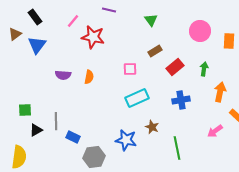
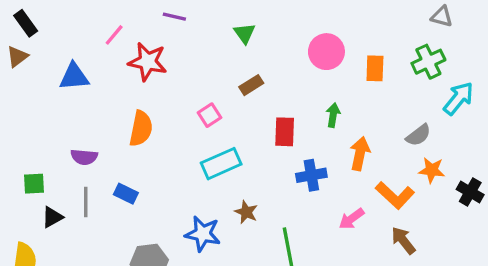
black rectangle: (35, 17) -> (26, 23), moved
blue triangle: (37, 45) -> (74, 77), moved, turned 48
red rectangle: (175, 67) -> (285, 132), moved, turned -48
pink square: (130, 69) -> (209, 115), turned -32
purple semicircle: (63, 75) -> (84, 157), moved
orange semicircle: (89, 77) -> (141, 128), size x1.5
blue cross: (181, 100) -> (311, 175), moved
blue rectangle: (73, 137) -> (126, 194), moved

